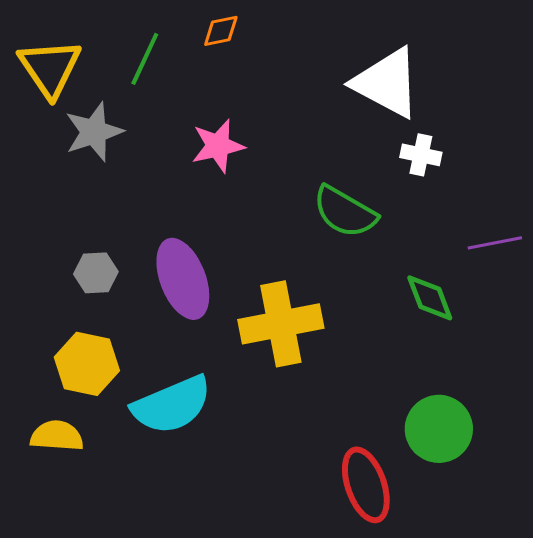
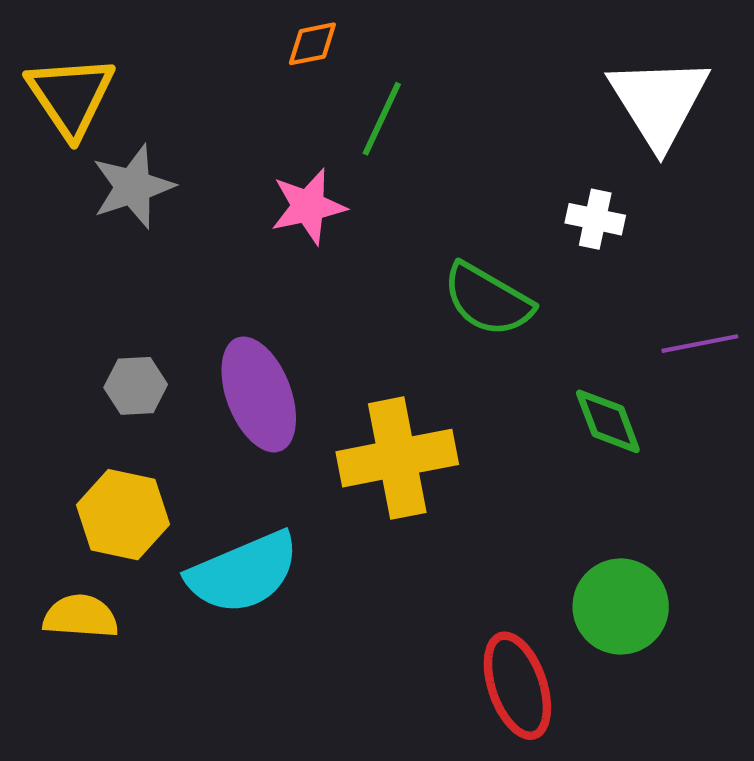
green line: (145, 59) -> (382, 119), moved
white triangle: (387, 83) -> (659, 102), moved, turned 30

